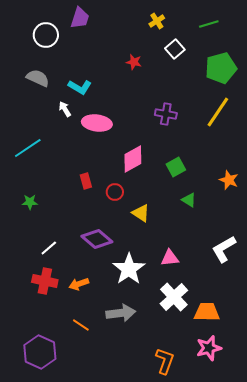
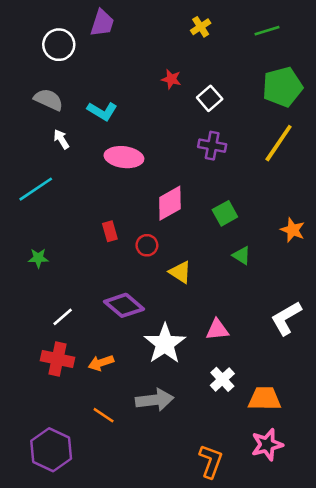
white square: (175, 49) -> (210, 98), moved
white arrow: (65, 109) -> (61, 139), moved
white cross: (174, 297) -> (222, 379), size x0.7

